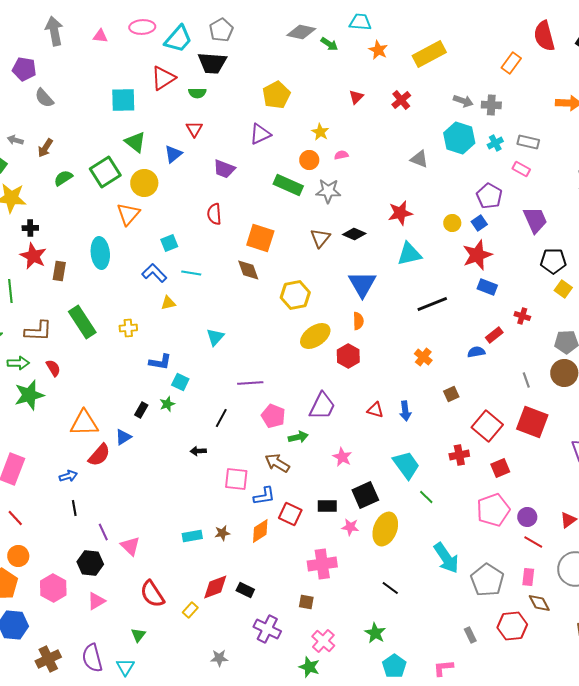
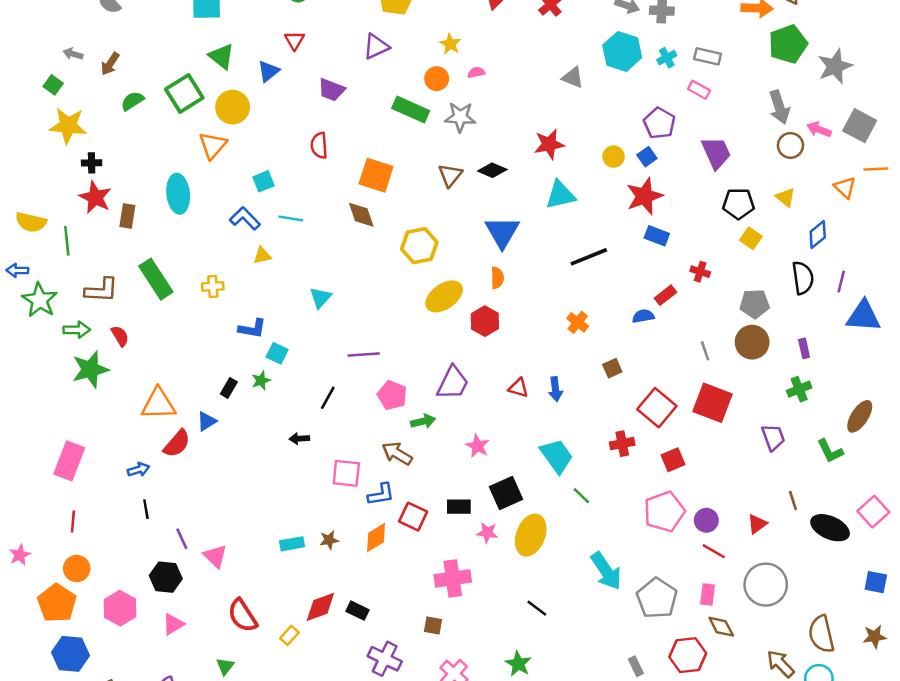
red line: (15, 518) -> (73, 522), turned 48

